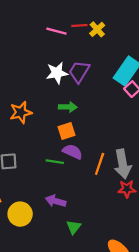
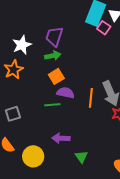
purple trapezoid: (79, 72) -> (54, 36), moved
white star: (57, 73) -> (22, 45), moved

